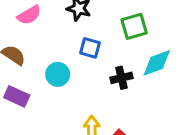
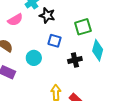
cyan diamond: (157, 63) -> (98, 50), turned -55

